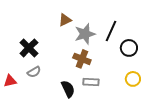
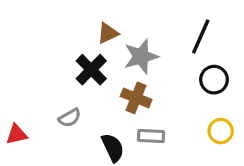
black line: (111, 31) -> (201, 36), moved
black cross: (29, 48) -> (91, 70), moved
gray semicircle: (34, 72) -> (70, 118), moved

